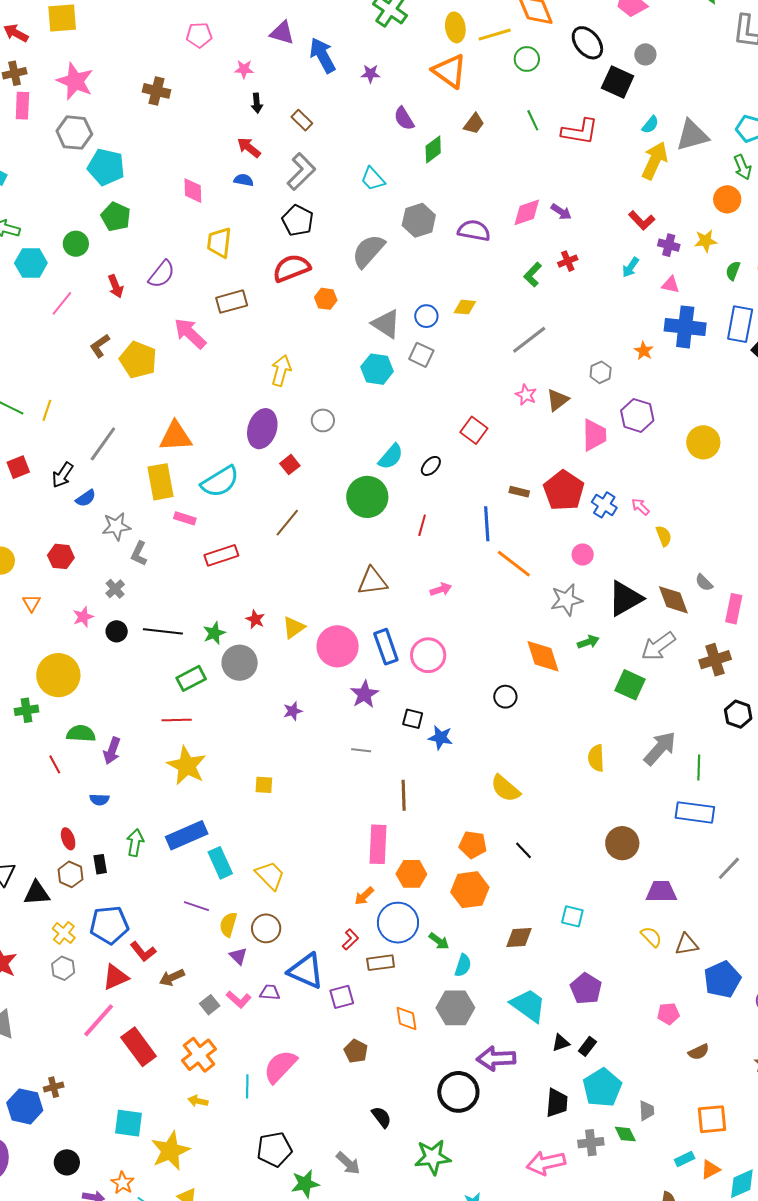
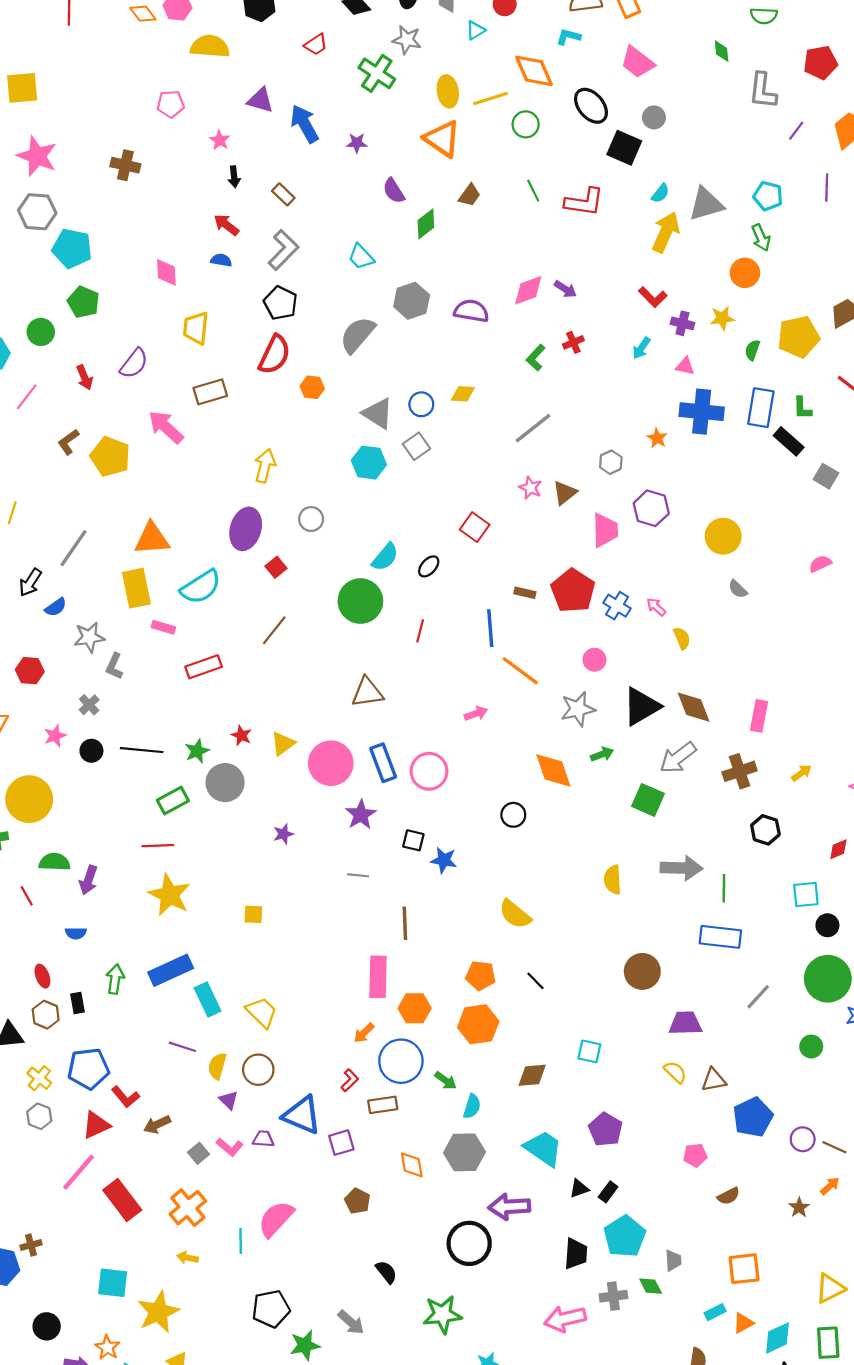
pink star: (244, 69) -> (220, 140), turned 30
red semicircle: (292, 268) -> (275, 355), turned 138
gray square: (421, 355) -> (416, 446), turned 30
gray semicircle: (704, 583) -> (738, 589), moved
pink arrow: (441, 589) -> (476, 714), moved
gray arrow: (660, 748) -> (681, 868), turned 51

